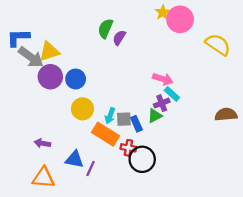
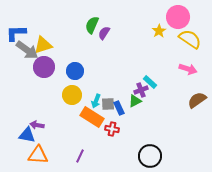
yellow star: (163, 12) -> (159, 31), moved
pink circle: (180, 19) -> (178, 17), moved
blue circle: (76, 79) -> (75, 71), moved
pink arrow: (163, 79) -> (188, 69), moved
brown semicircle: (226, 115) -> (197, 100), turned -30
blue triangle: (74, 159) -> (27, 135), moved
black circle: (142, 159) -> (150, 156), moved
purple line: (91, 169) -> (80, 156), moved

